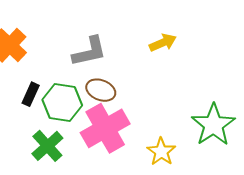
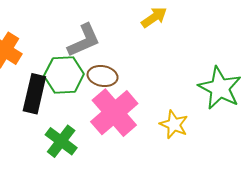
black rectangle: (31, 94) -> (34, 94), size x1.6
green hexagon: (62, 102) -> (64, 75), moved

